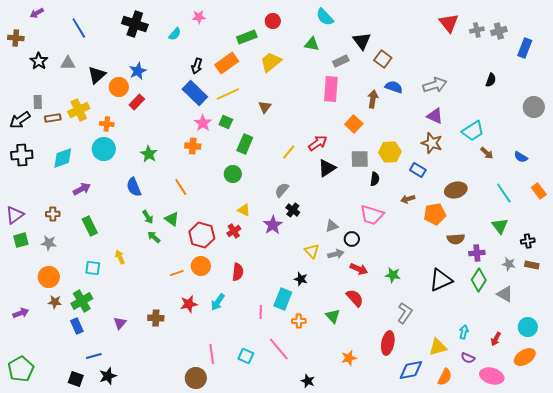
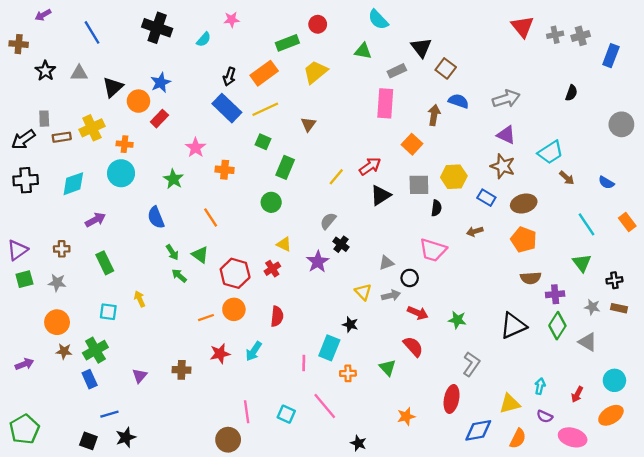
pink star: (203, 123) -> (196, 148), moved
brown ellipse: (456, 190) -> (524, 203), moved
orange pentagon: (435, 214) -> (524, 240), moved, turned 30

